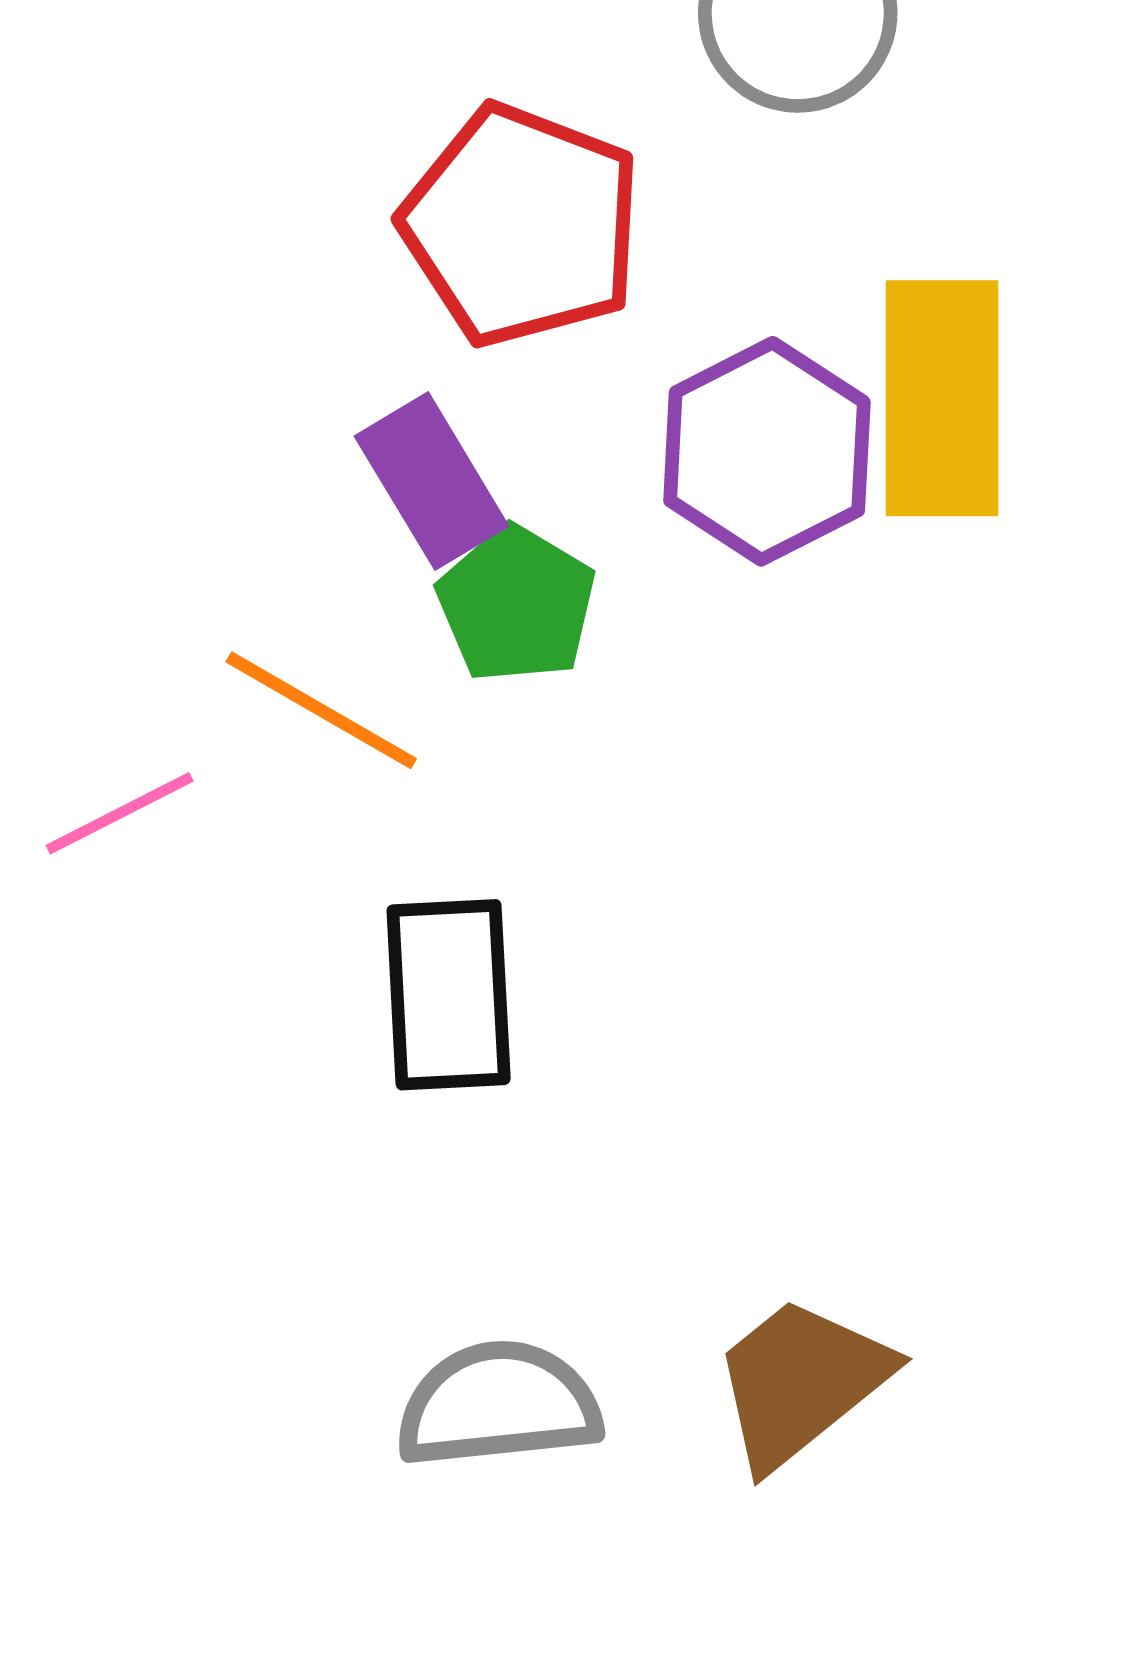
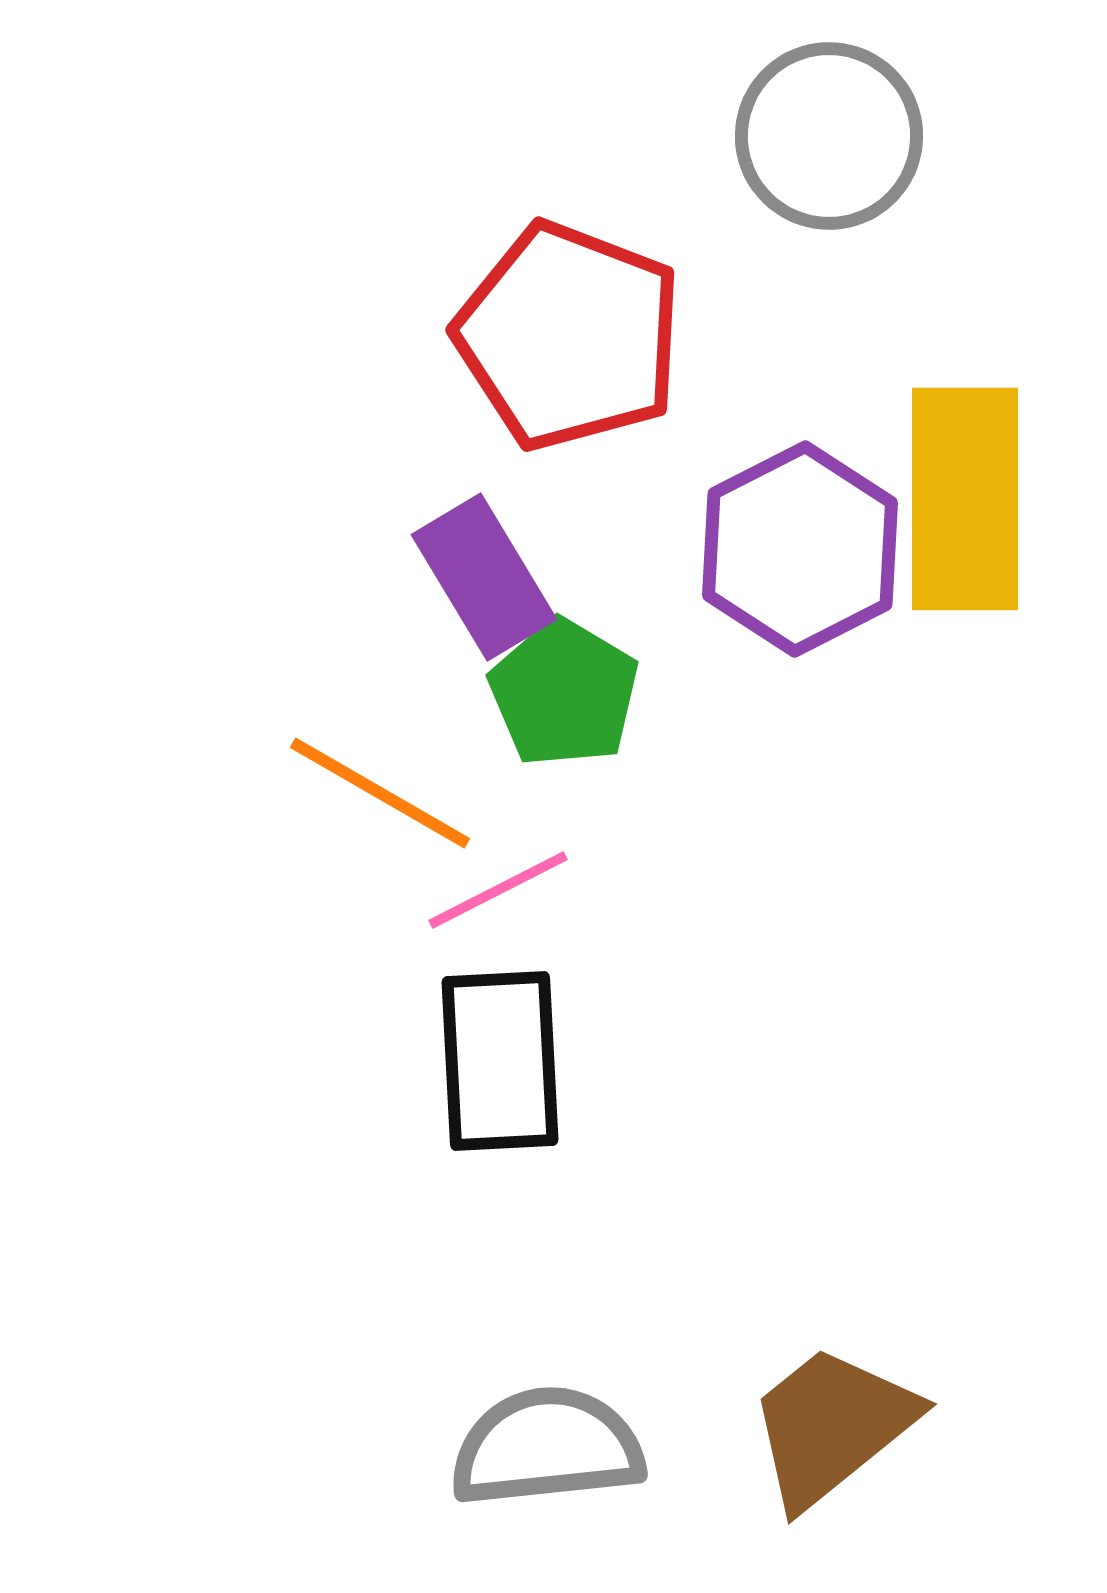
pink line: (120, 813) -> (498, 890), moved

